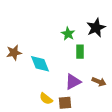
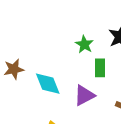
purple triangle: (73, 82) -> (84, 95), moved

